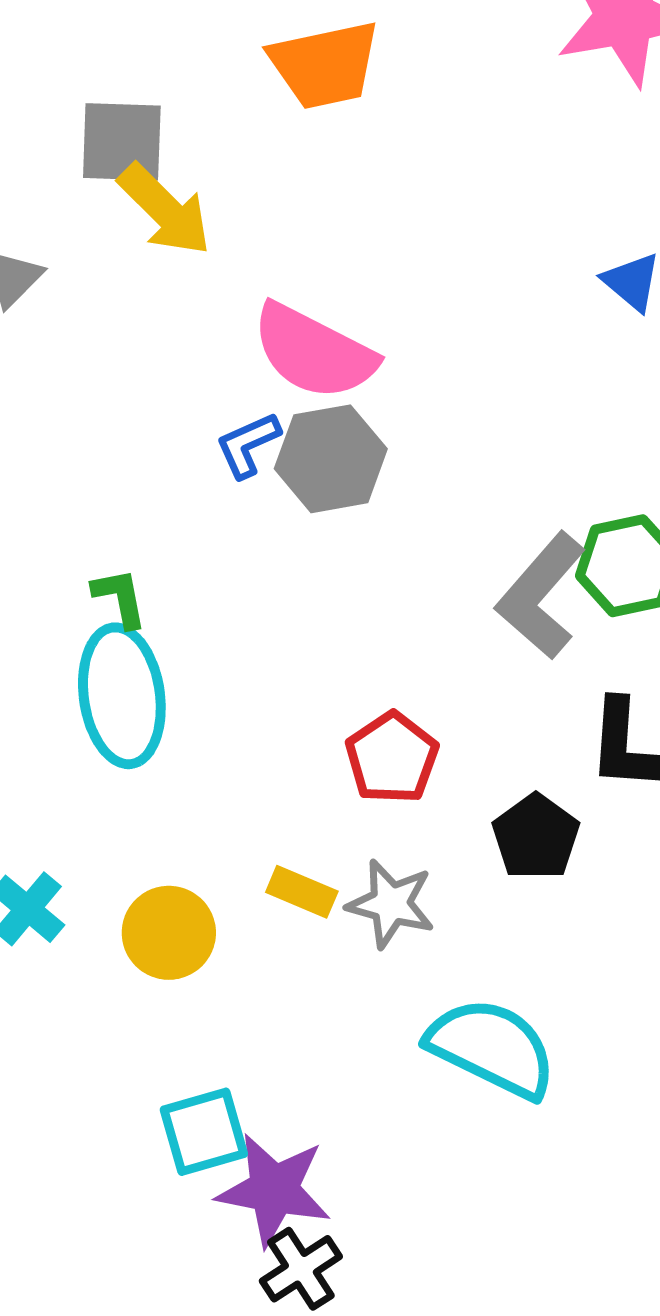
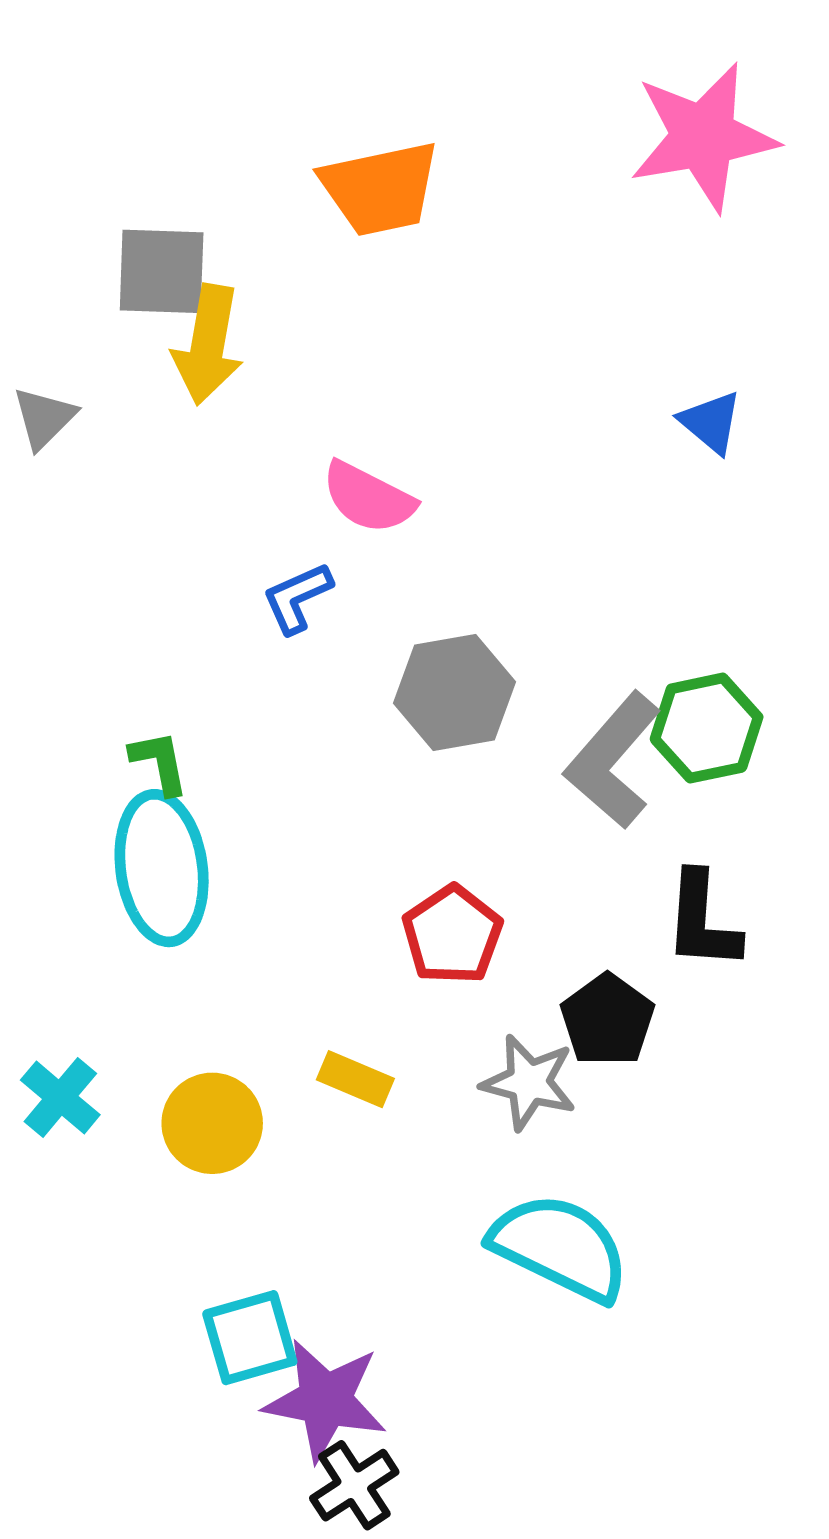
yellow arrow: (165, 210) -> (208, 345), turned 55
pink semicircle: (314, 352) -> (368, 498), size x0.7
gray hexagon: (331, 459) -> (454, 693), moved
gray star: (391, 904) -> (529, 1082), moved

